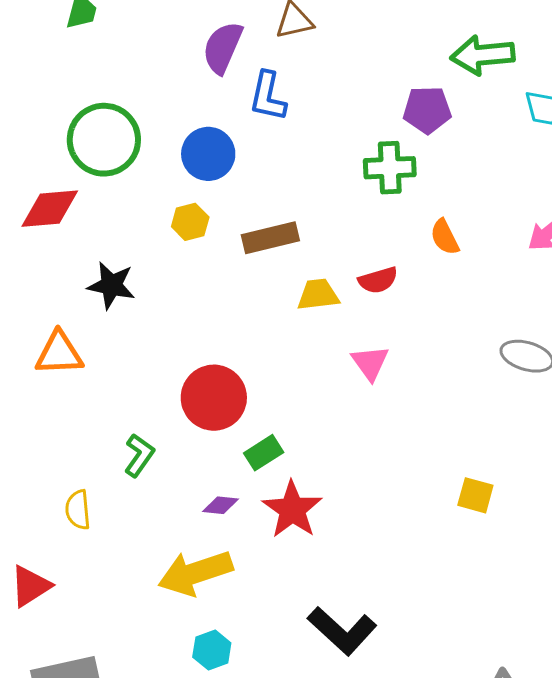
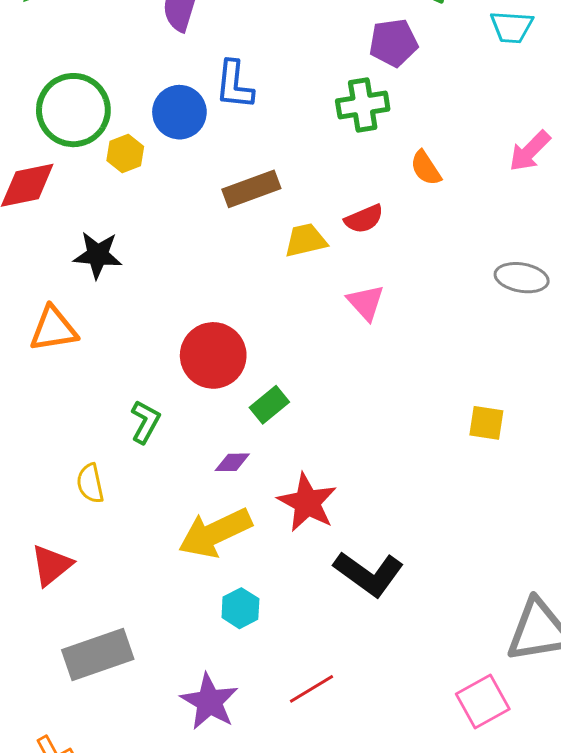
blue L-shape: (268, 96) -> (234, 85), moved
yellow hexagon: (190, 222) -> (125, 154), moved
red star: (292, 509) -> (307, 503), moved

